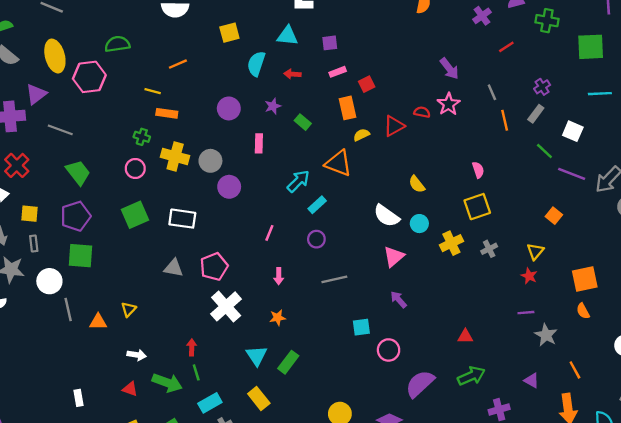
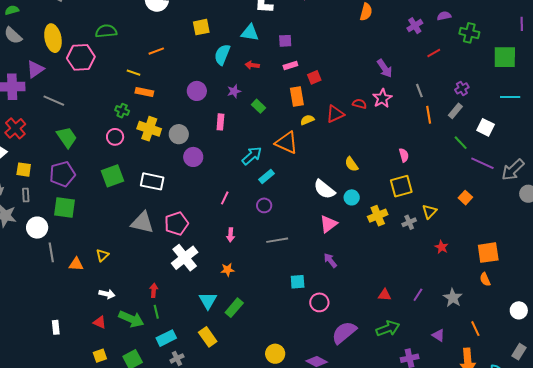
yellow triangle: (535, 251) -> (430, 212), moved
gray triangle: (174, 268) -> (142, 223), size x1.4
purple line: (526, 313) -> (418, 295), moved, turned -56

